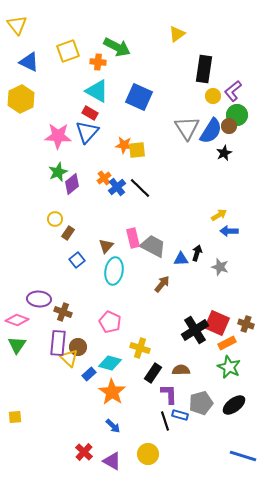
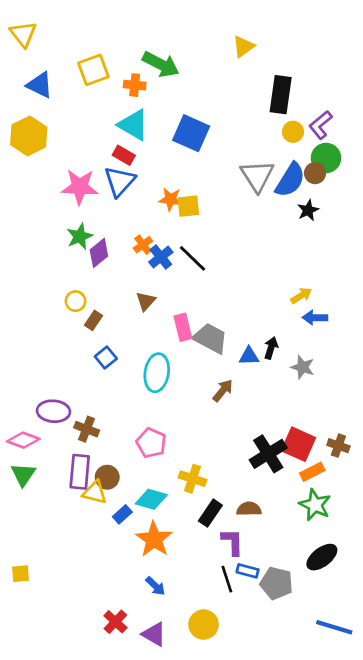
brown triangle: (106, 246) -> (146, 301), moved
yellow triangle: (69, 358) -> (95, 492), turned -30
gray pentagon: (201, 403) -> (276, 583), moved, turned 30

